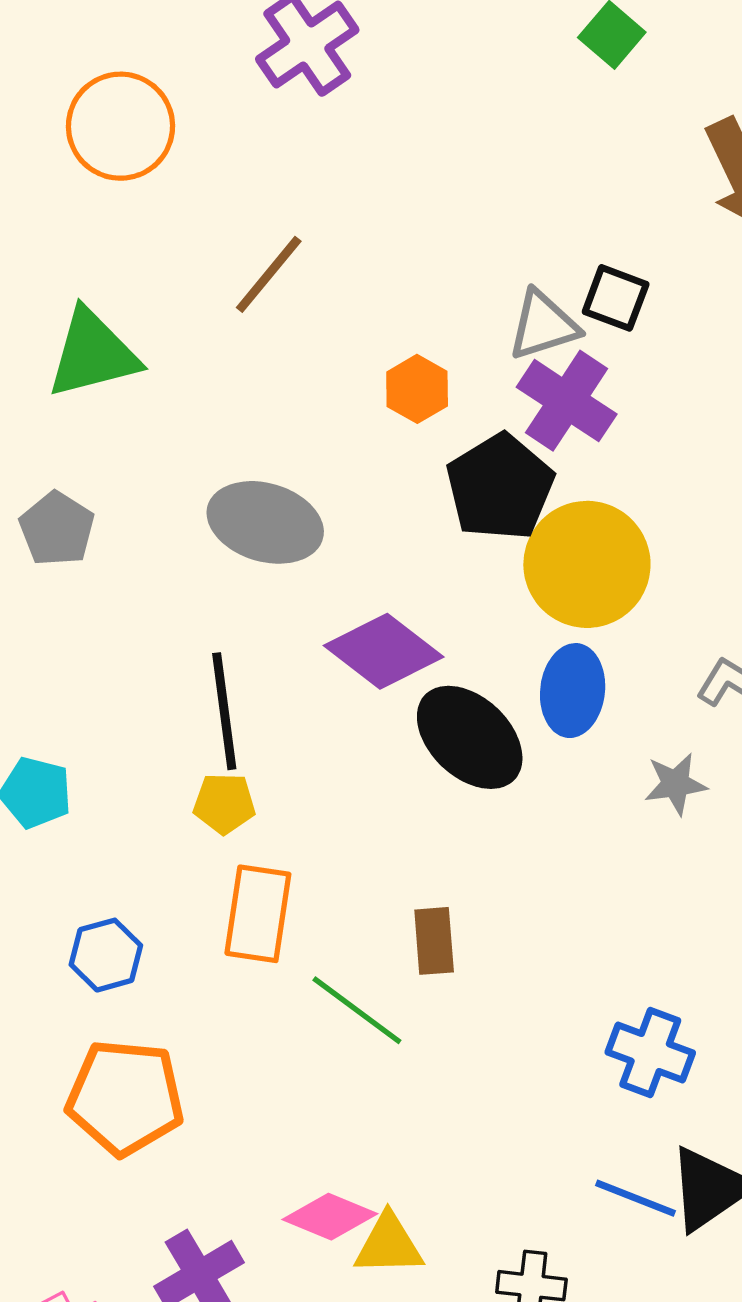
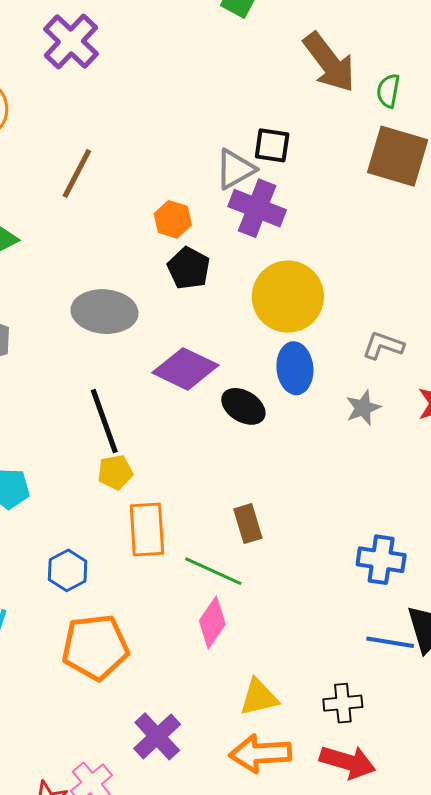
black pentagon: (500, 487) -> (189, 268), moved, size x0.7
black ellipse: (470, 737) -> (243, 406), size x0.7
pink diamond: (330, 1217) -> (212, 622), moved, turned -66

